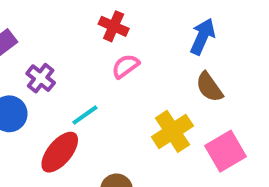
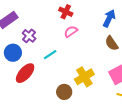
yellow cross: (172, 131) -> (84, 77), moved
red ellipse: (60, 152) -> (25, 73), moved

